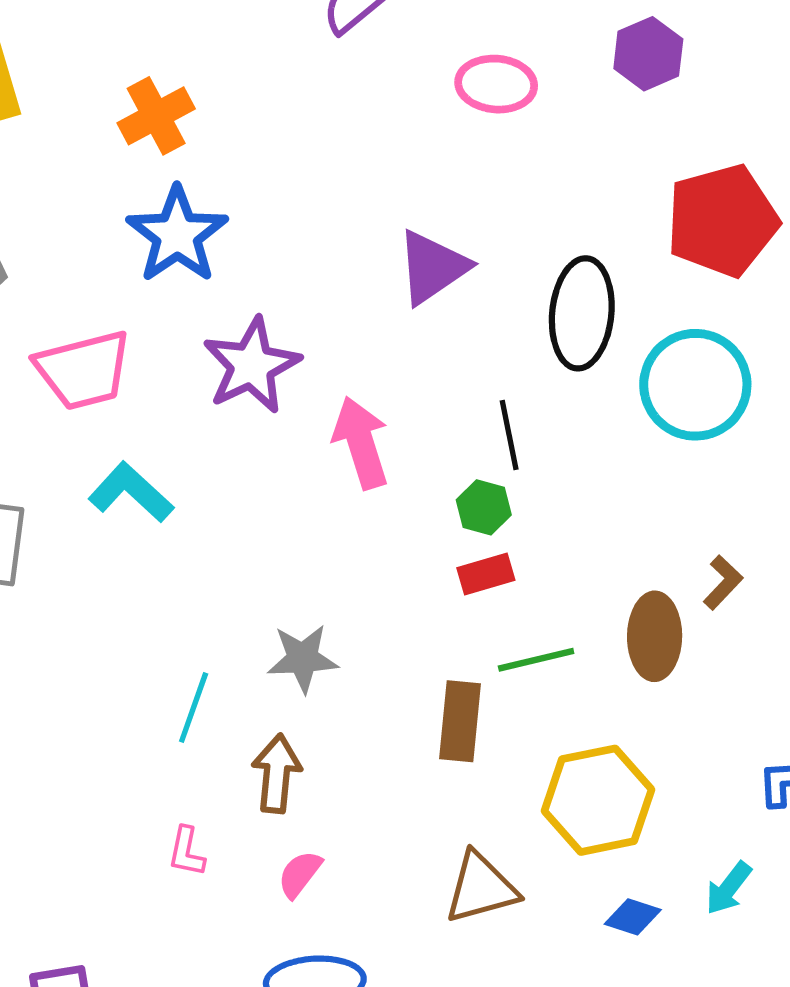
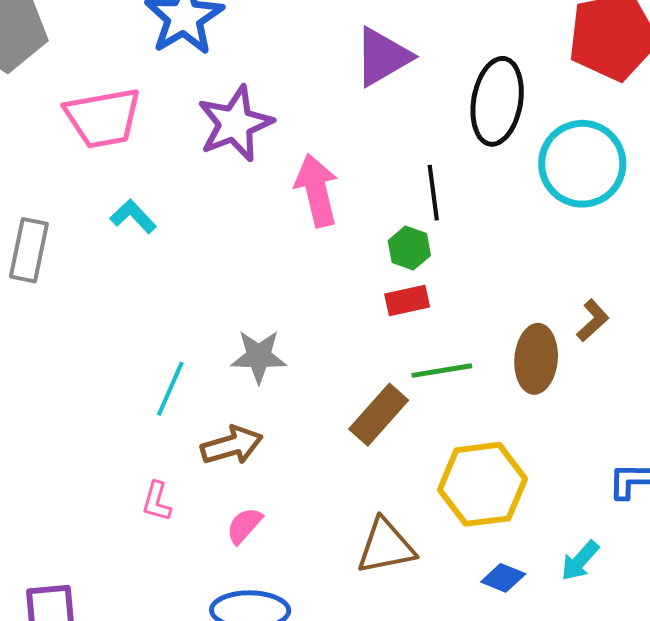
cyan L-shape: (131, 492) -> (133, 216), size x0.7
brown rectangle: (460, 721) -> (379, 415), turned 32
brown arrow: (277, 774) -> (232, 445), turned 64

